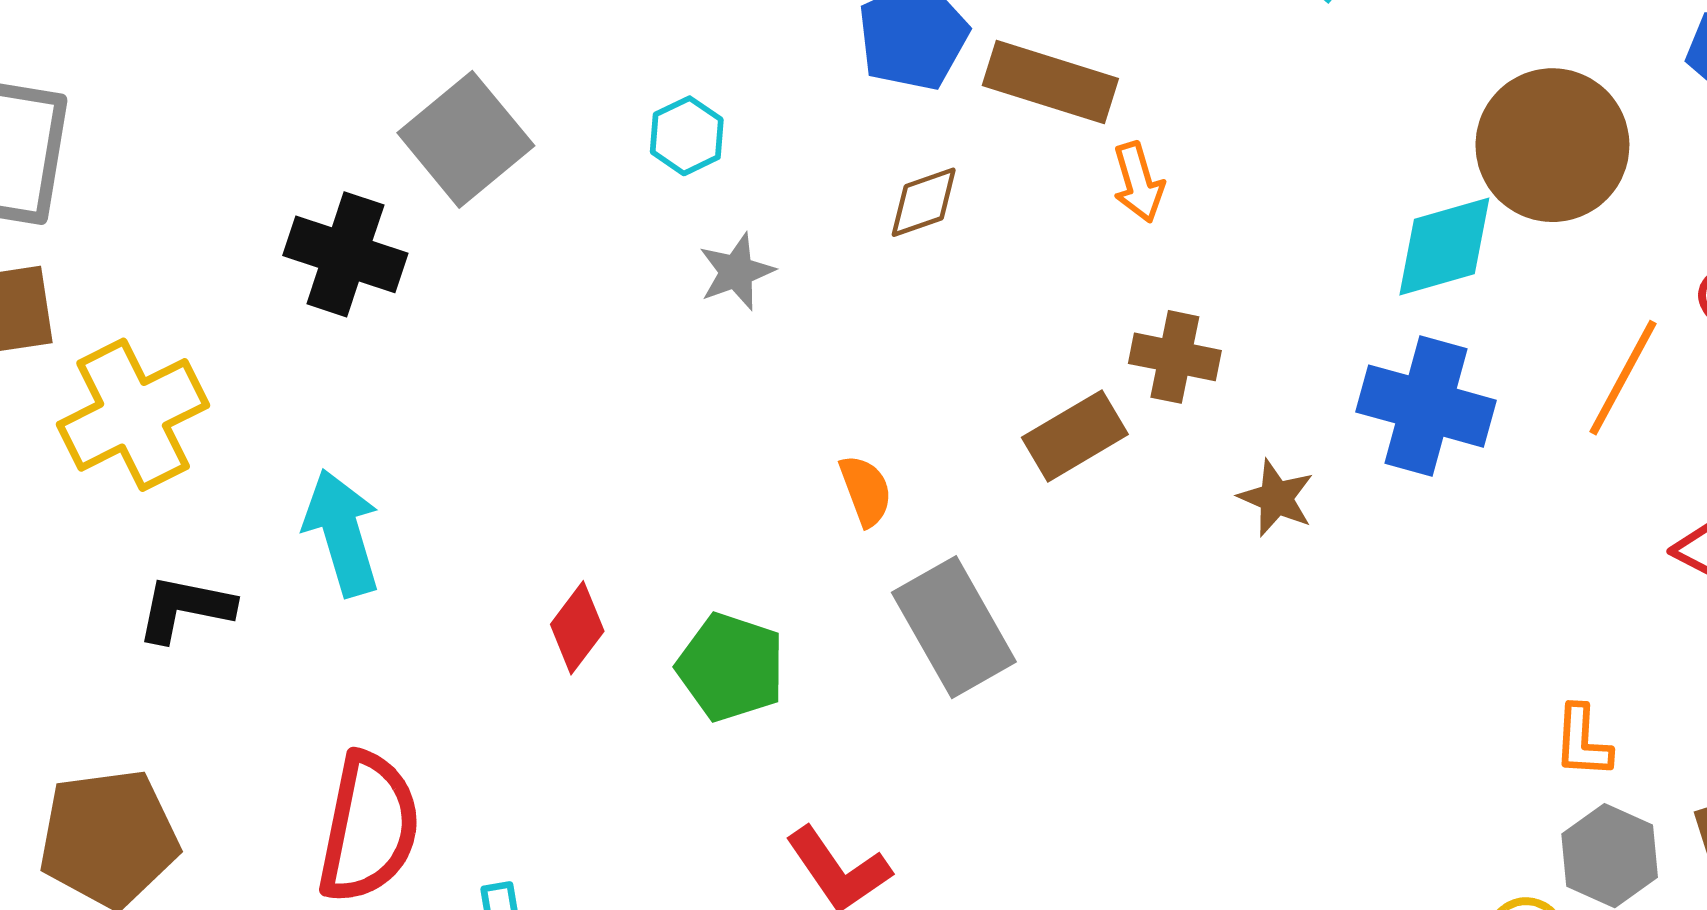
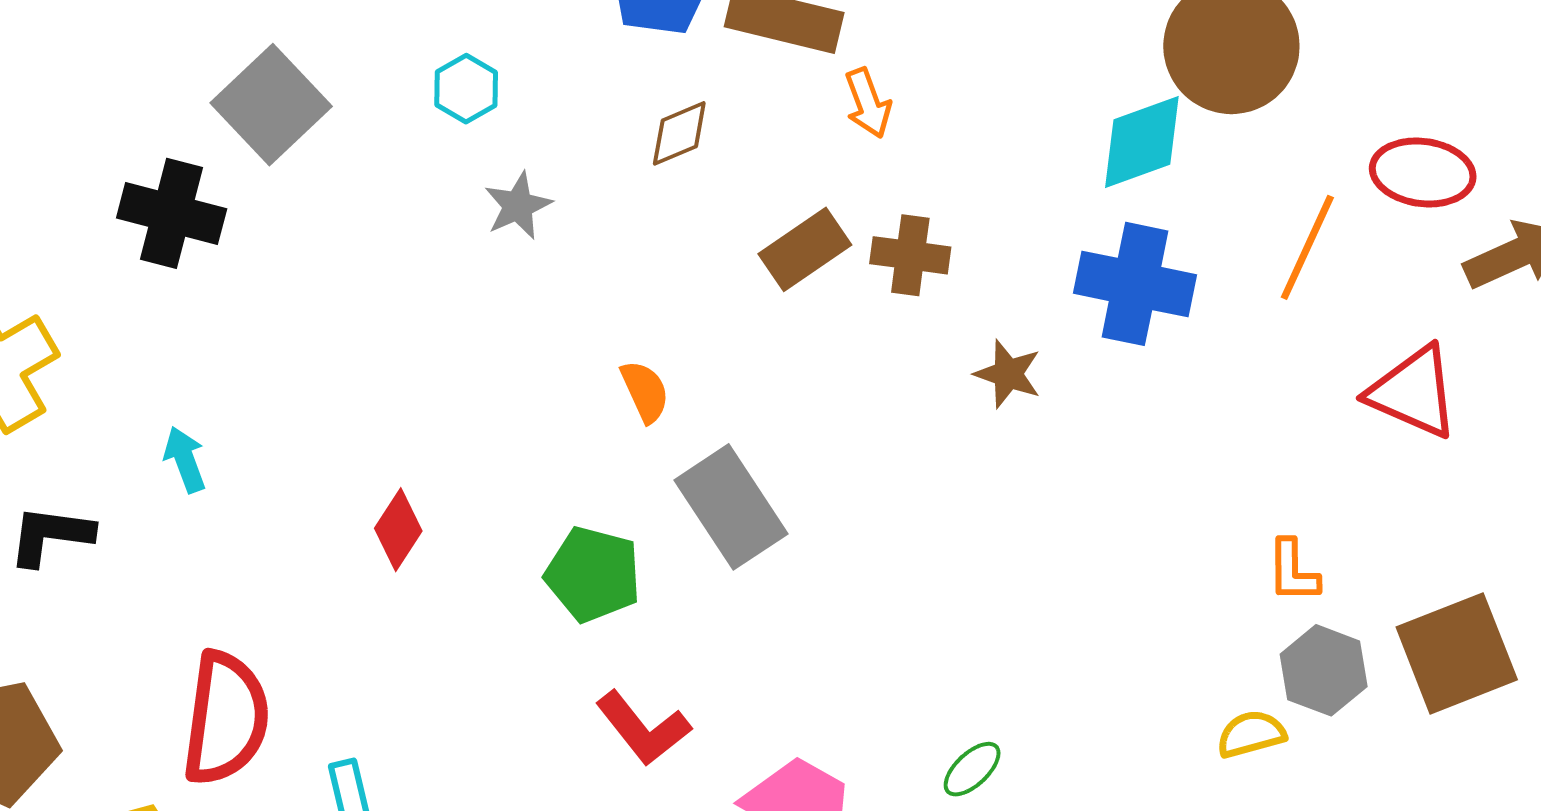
brown rectangle: (1075, 436) -> (805, 249), moved
cyan arrow: (342, 533) -> (185, 460), size x0.6
green pentagon: (731, 667) -> (593, 574), moved

